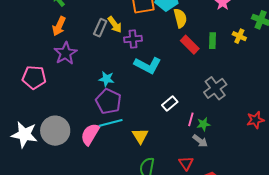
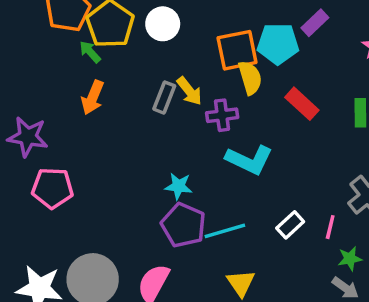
yellow semicircle: (180, 18) -> (250, 78), moved
red rectangle: (190, 45) -> (302, 104), moved
purple star: (66, 53) -> (28, 137), moved, turned -30
pink line: (191, 119) -> (330, 227), moved
cyan line: (111, 123) -> (225, 231), moved

